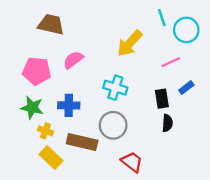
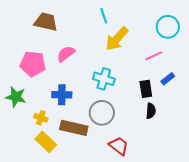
cyan line: (162, 18) -> (104, 16), moved
green star: (32, 108) -> (16, 97), moved

